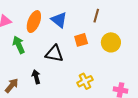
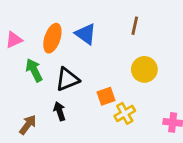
orange square: (81, 40) -> (106, 96), moved
yellow circle: (111, 42) -> (144, 69), moved
black triangle: (54, 54) -> (67, 79), moved, turned -30

